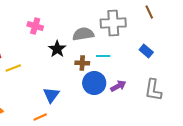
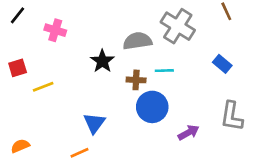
gray cross: (113, 23) -> (178, 26), turned 35
pink cross: (35, 26) -> (55, 30), moved
purple arrow: (118, 86) -> (189, 132), moved

